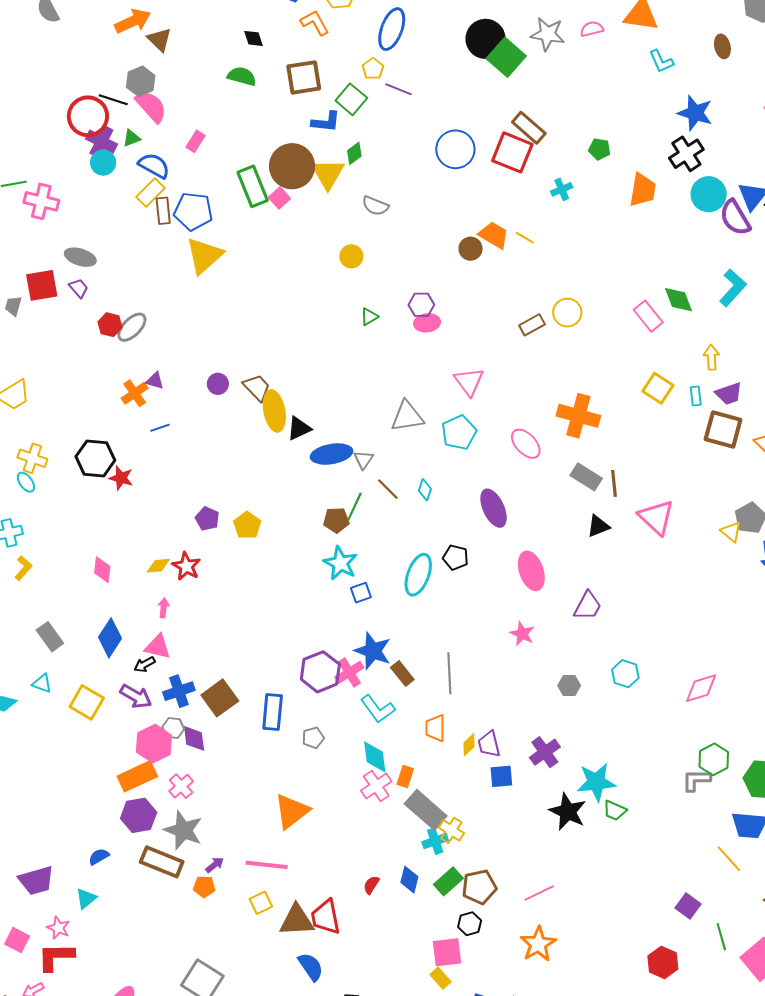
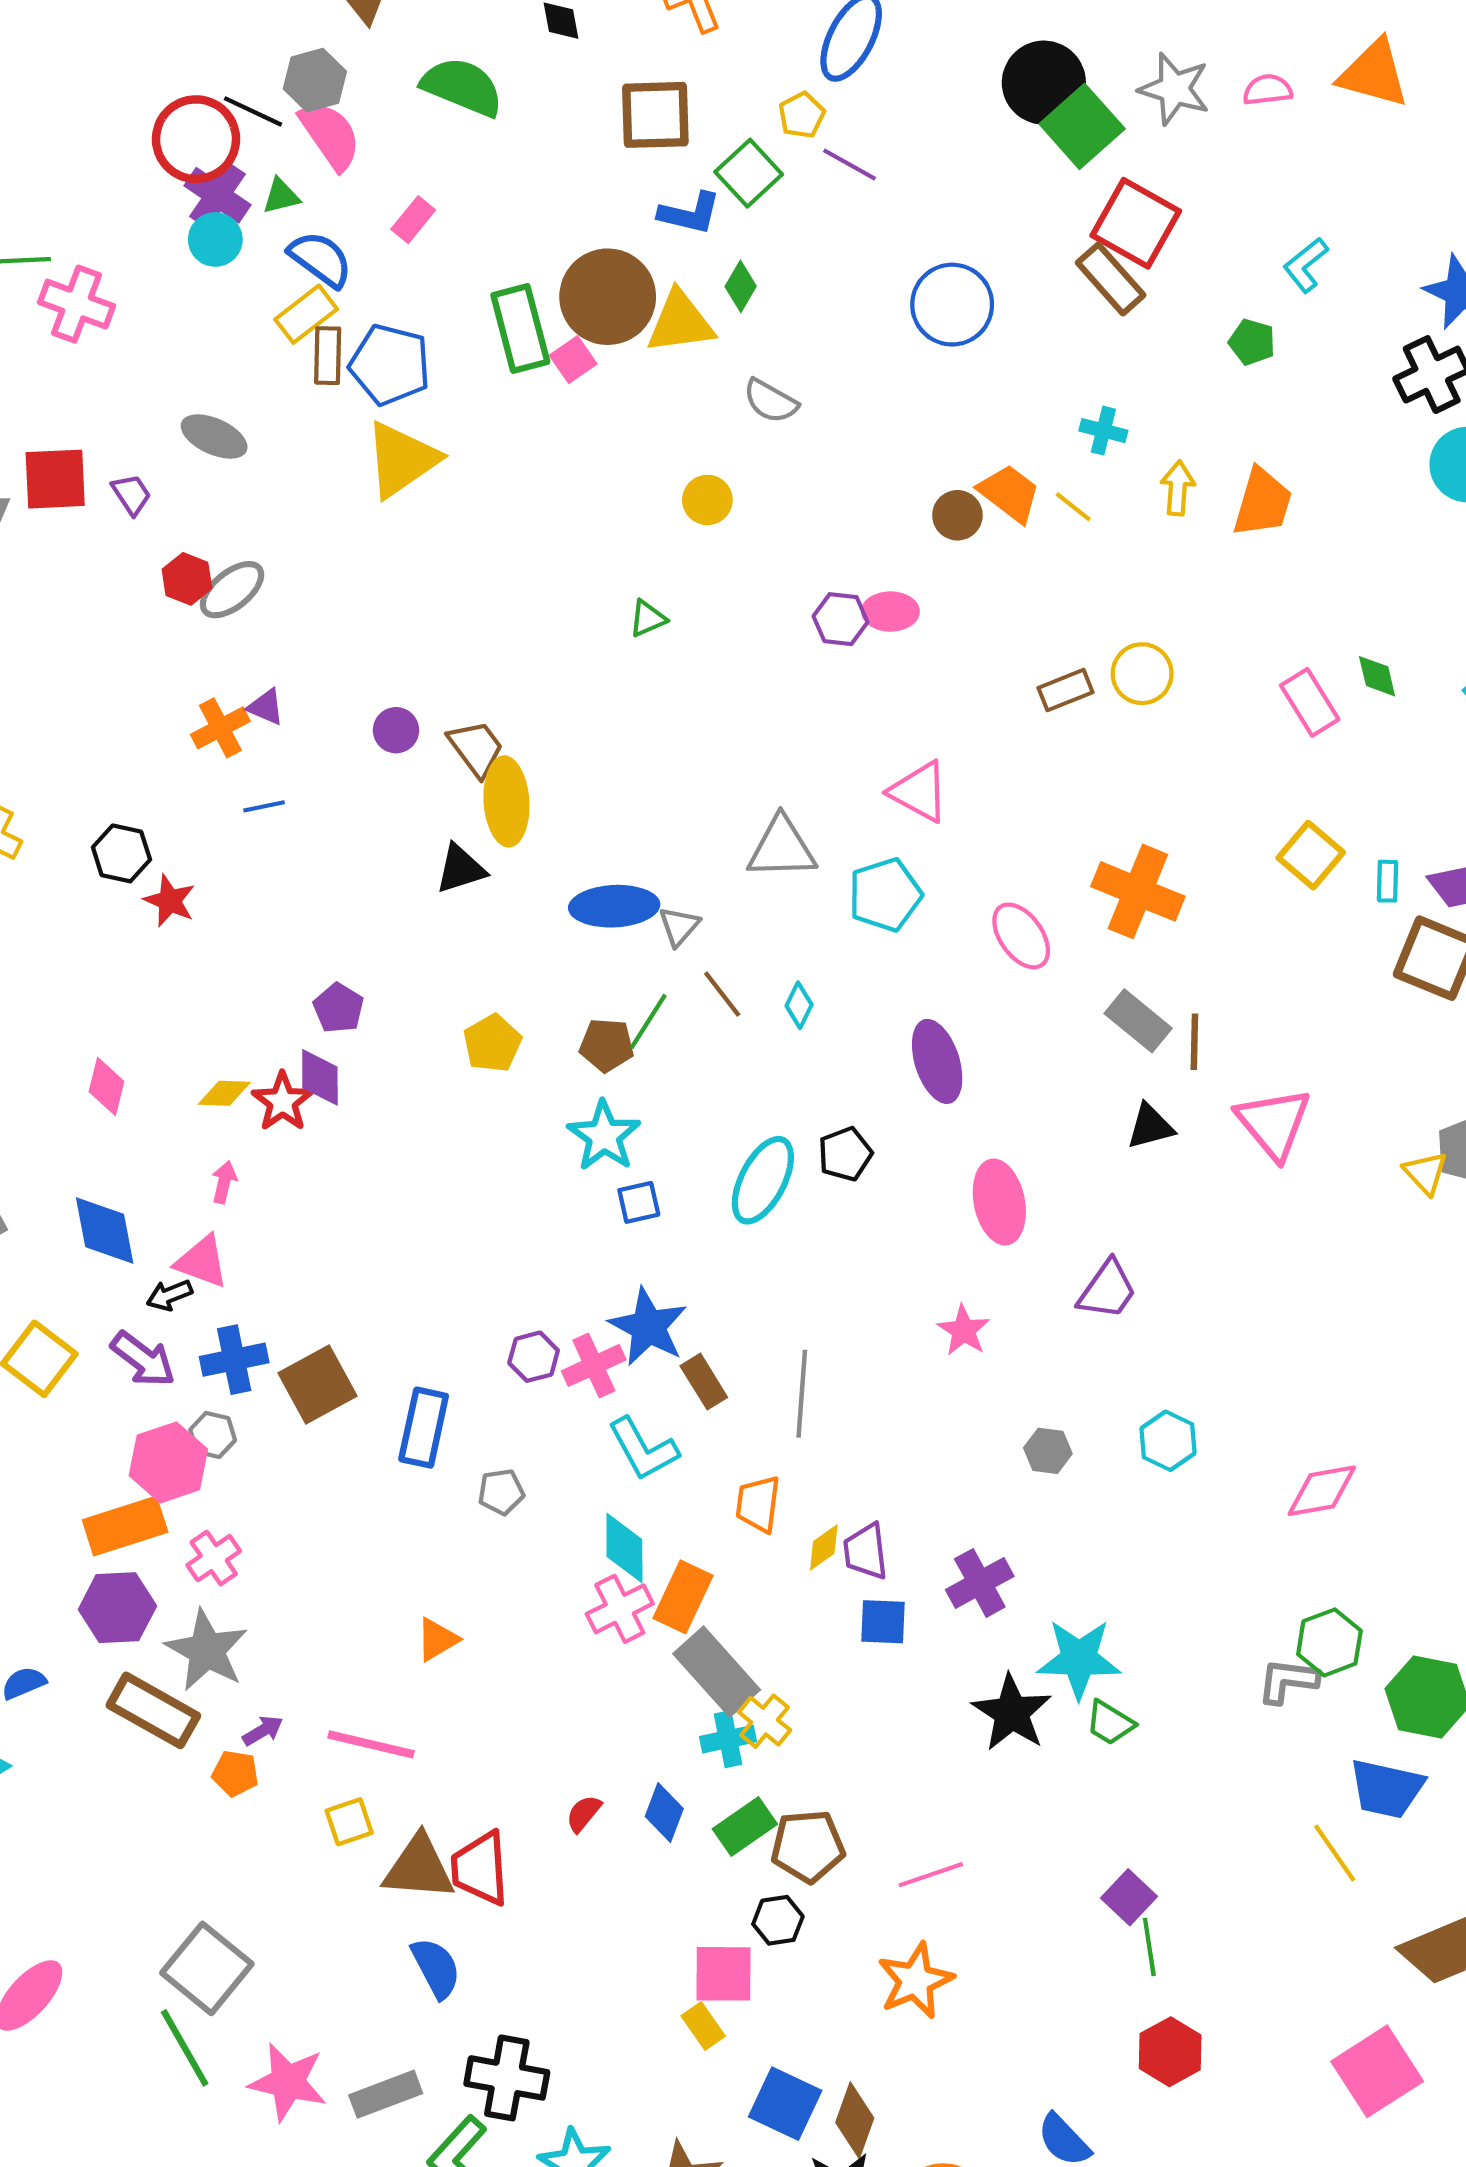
cyan L-shape: (661, 61) -> (1306, 265), moved, turned 68
green semicircle: (242, 76) -> (462, 87), moved, size x1.4
red square: (512, 152) -> (1136, 223), moved
green diamond: (354, 153) -> (741, 286), turned -30
yellow triangle: (328, 174) -> (680, 322), turned 45
cyan cross: (562, 189) -> (1103, 431), moved, turned 30
orange trapezoid: (643, 190) -> (1262, 503), moved
gray ellipse: (80, 257) -> (214, 437), moved
green diamond: (679, 300) -> (1377, 676), size x0.7
green triangle: (369, 317) -> (648, 618), moved
pink ellipse: (427, 323) -> (890, 611), moved
yellow arrow: (711, 357) -> (1178, 488), moved
pink triangle: (469, 382) -> (919, 792), turned -32
black triangle: (299, 428) -> (461, 869), moved
black hexagon: (95, 458) -> (121, 853), size x0.7
yellow pentagon: (247, 525) -> (492, 1043), moved
black pentagon: (456, 557) -> (845, 1154), turned 30
blue diamond: (110, 638) -> (105, 1230), turned -51
purple hexagon: (320, 672) -> (534, 1357), size x0.6
purple diamond: (194, 738) -> (320, 1077), moved
orange rectangle: (405, 776) -> (683, 1597), size x1.5
orange triangle: (292, 811) -> (437, 1639), size x0.6
purple square: (688, 906) -> (1129, 1897), moved
green line: (721, 937) -> (1149, 1947), moved

